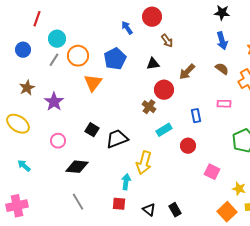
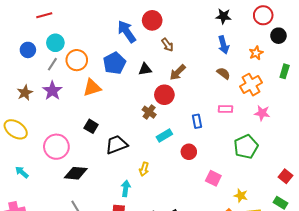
red line: (37, 19) -> (44, 15), moved, turned 56
blue arrow: (127, 28) -> (127, 32), size x1.6
blue circle: (23, 50) -> (28, 50), moved
black triangle: (153, 64) -> (145, 69), moved
brown arrow: (187, 72) -> (178, 72), moved
orange triangle: (93, 83) -> (92, 88), turned 36
purple star: (54, 102) -> (52, 91), moved
black square: (92, 130) -> (91, 126), moved
pink circle: (58, 141) -> (56, 147), size x1.6
yellow arrow: (144, 163) -> (144, 169), size x0.6

